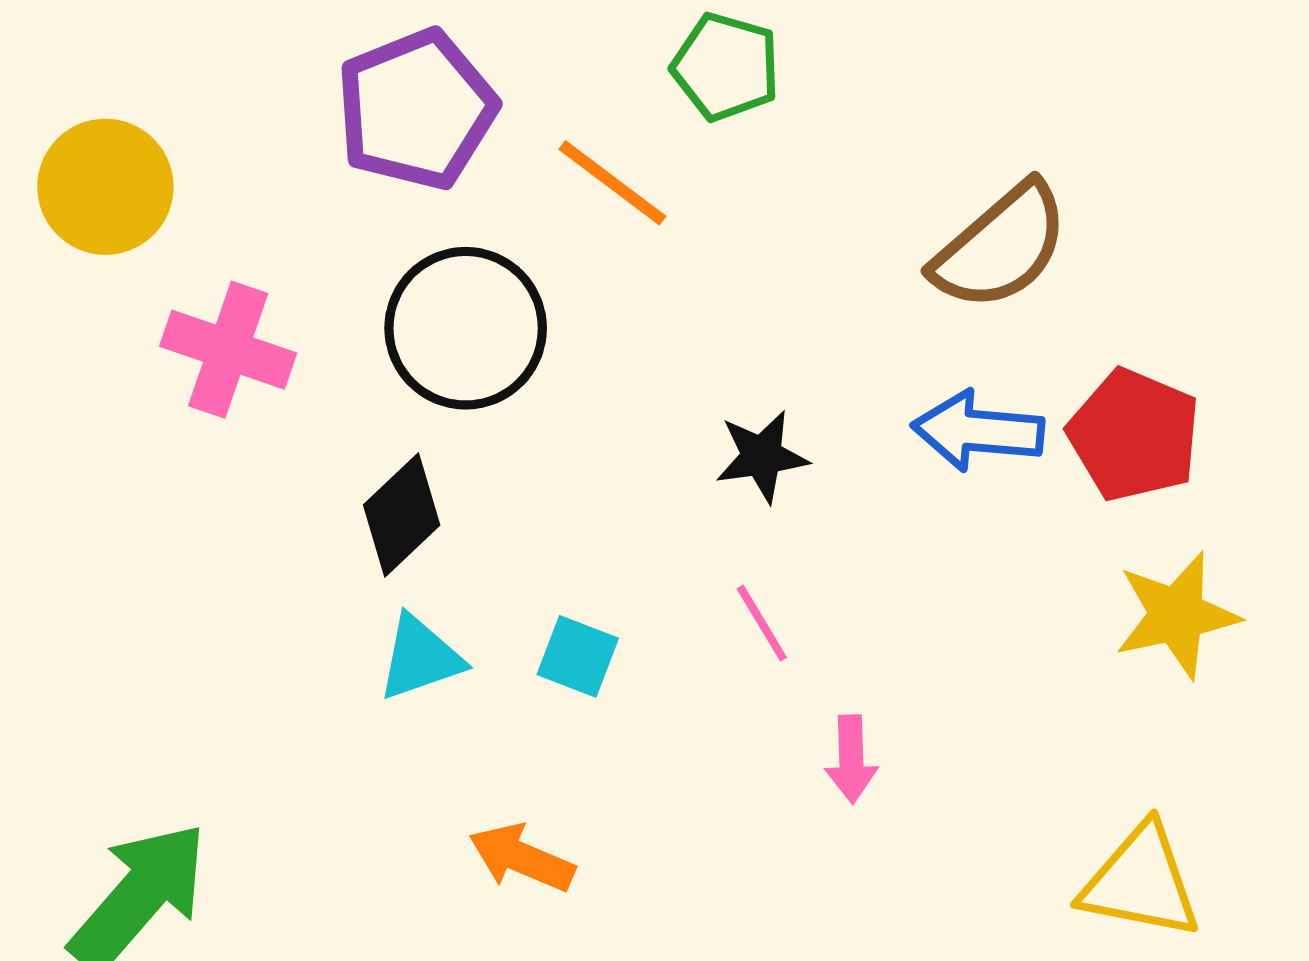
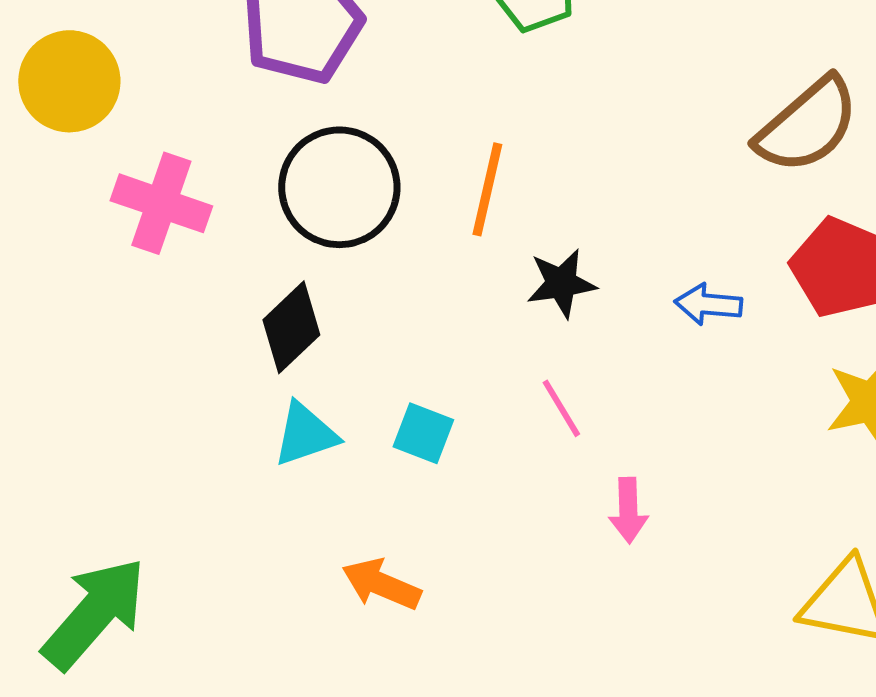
orange line: (612, 183) -> (487, 189), moved, turned 66
brown semicircle: (1001, 247) -> (807, 125), moved
blue arrow: (978, 431) -> (708, 304), moved, size x0.7

